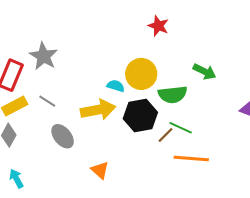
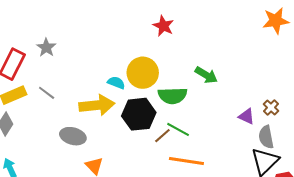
gray star: (44, 56) -> (46, 48), size x0.7
gray ellipse: (63, 136) -> (73, 136), moved, turned -40

